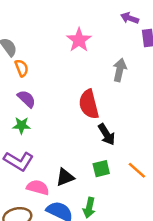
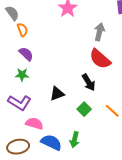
red semicircle: (89, 104) -> (100, 59), moved, turned -35
green square: (101, 169) -> (84, 109), turned -32
black triangle: (65, 177) -> (57, 94), moved

